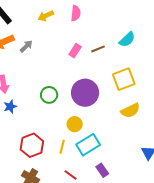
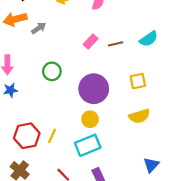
yellow square: (124, 79) -> (138, 81), size x0.7
green circle: (49, 95) -> (52, 71), moved
yellow circle: (75, 124) -> (90, 119), moved
yellow line: (62, 147) -> (52, 136), moved

